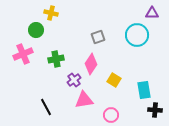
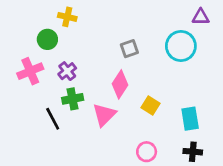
green cross: (56, 59) -> (73, 99), moved
purple cross: (74, 80) -> (67, 71), moved
pink triangle: (84, 100) -> (104, 115), moved, turned -36
black line: (46, 107) -> (53, 119), moved
black cross: (155, 110) -> (193, 152), moved

